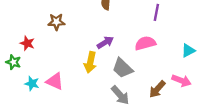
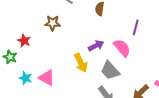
purple line: (156, 12) -> (136, 27), moved
pink semicircle: (145, 43) -> (122, 48), moved, turned 60
yellow arrow: (90, 62) -> (81, 63), turned -42

